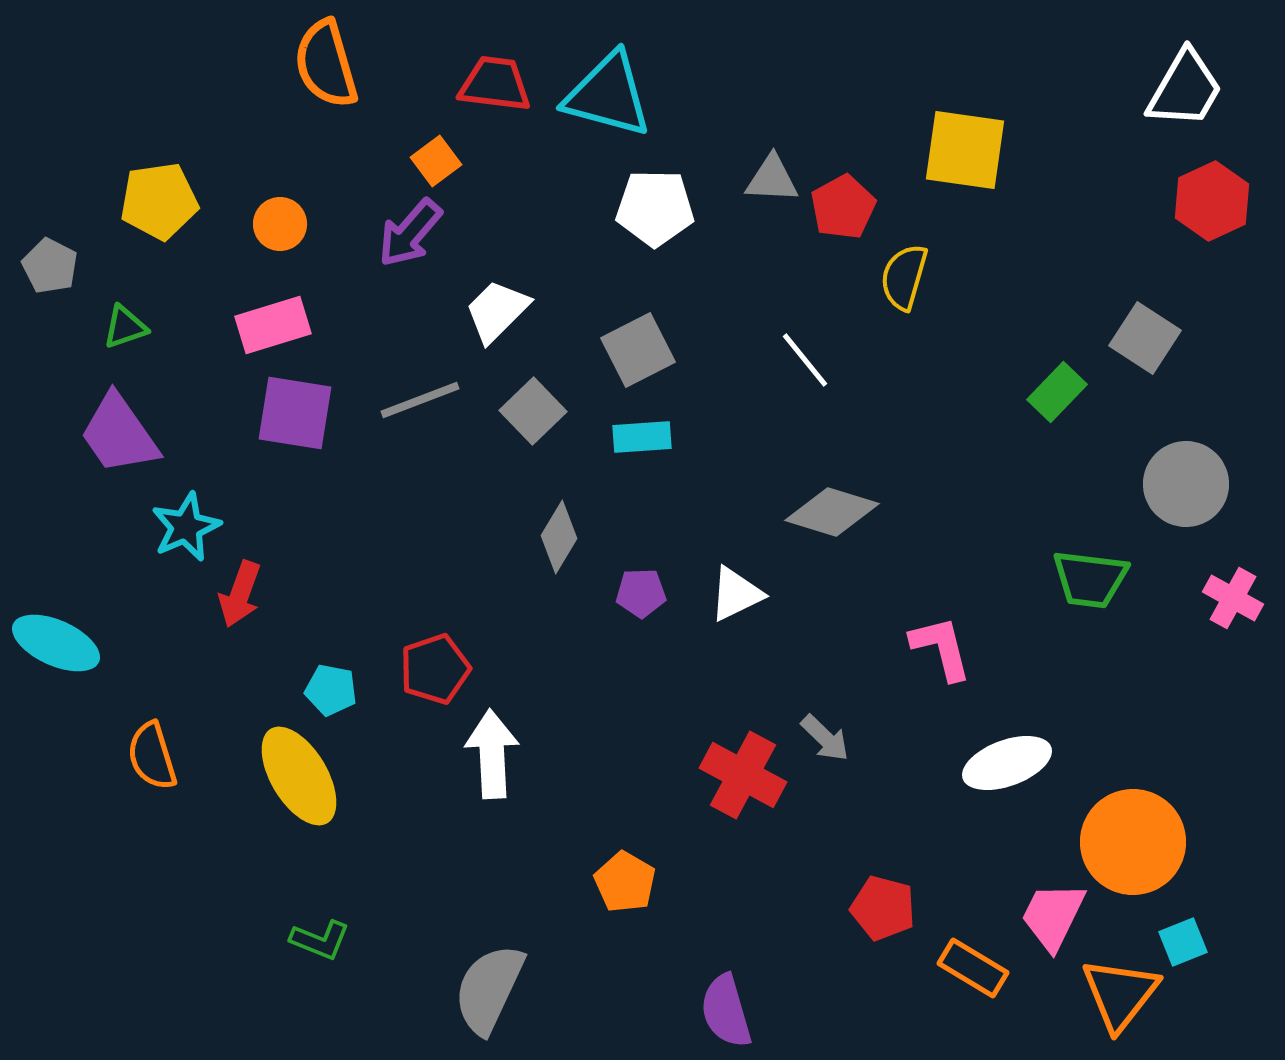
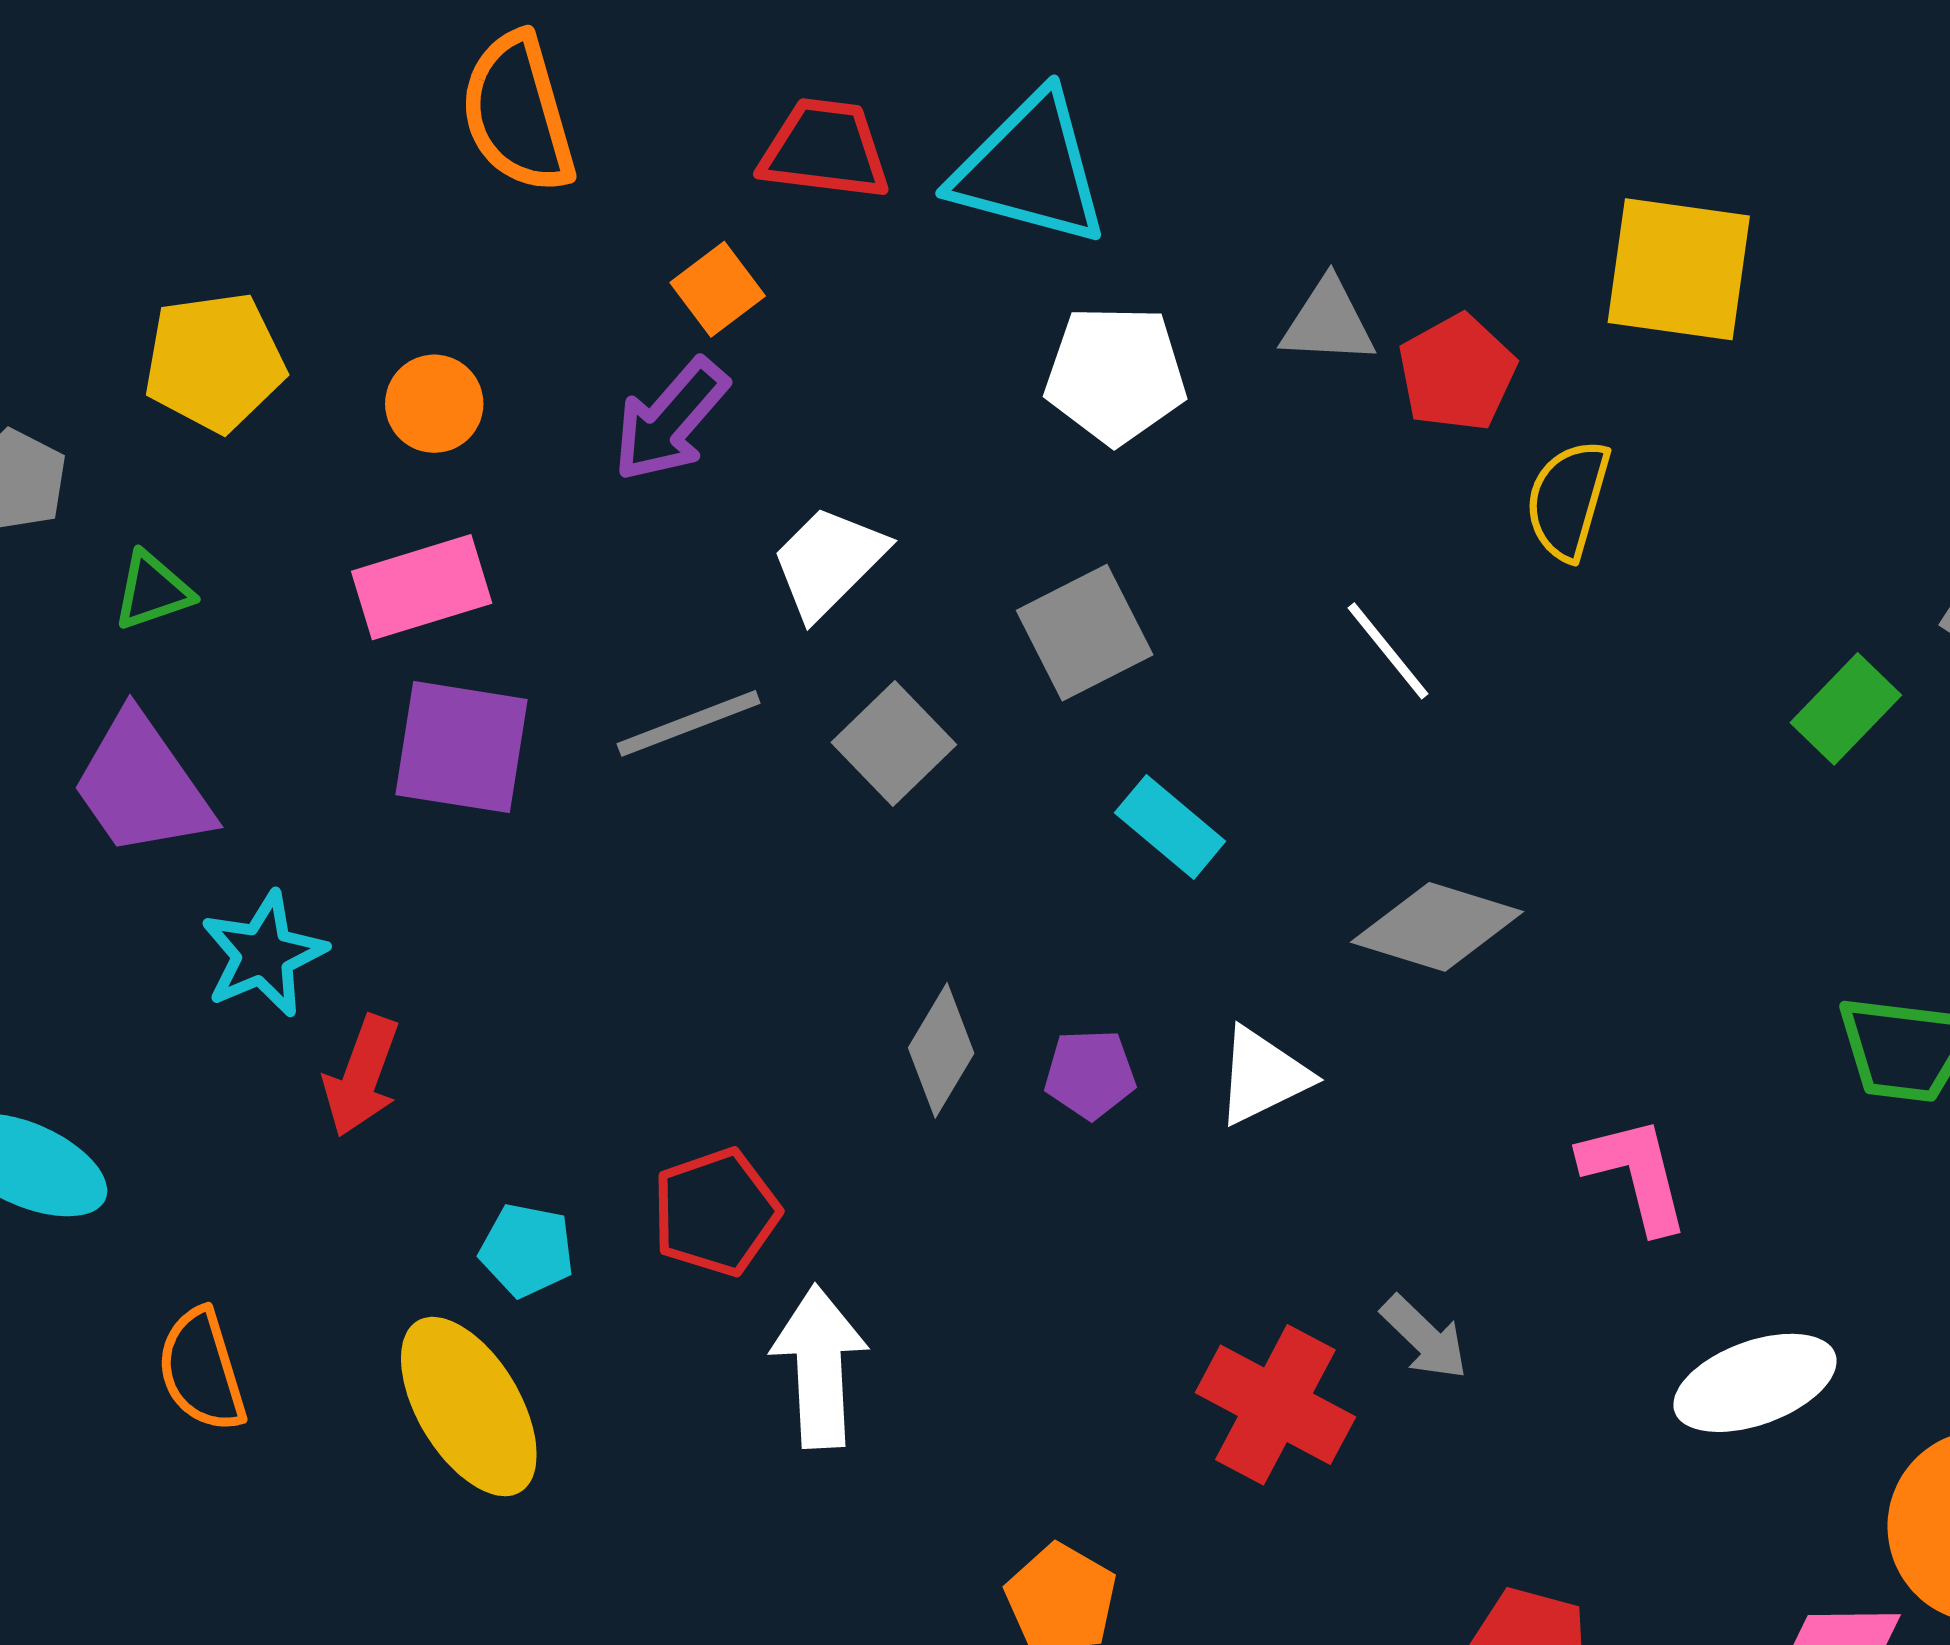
cyan rectangle: (642, 437) -> (1170, 827), moved, turned 44
gray diamond: (559, 537) -> (941, 1050), moved

